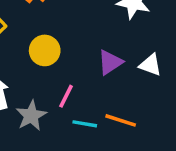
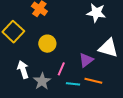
purple triangle: (110, 62) -> (86, 60), moved
white triangle: (150, 65) -> (108, 48), size x1.5

